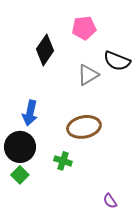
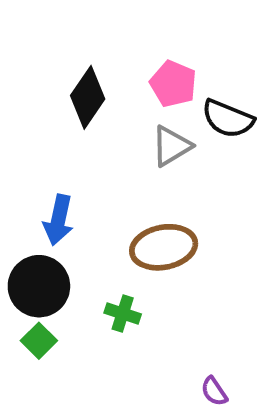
pink pentagon: (84, 28) -> (173, 84), moved, turned 30

